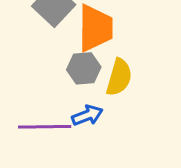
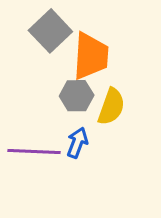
blue arrow: (87, 115) -> (77, 143), turned -52

